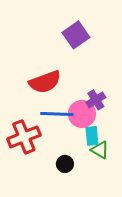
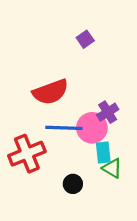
purple square: (76, 35) -> (85, 39), size x0.6

